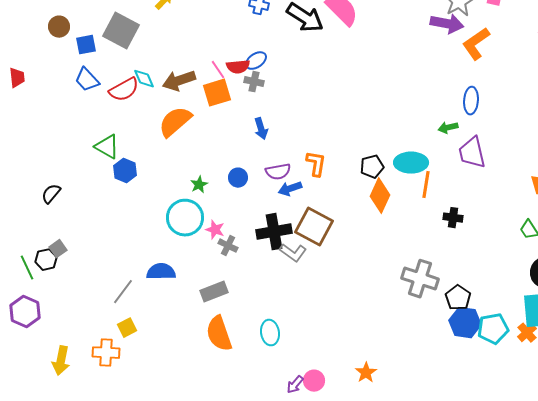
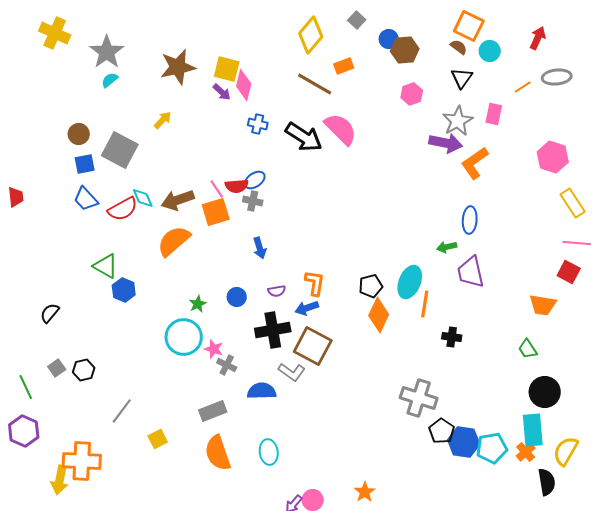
brown circle: (59, 27) -> (79, 134), moved
cyan ellipse: (411, 163) -> (410, 282), turned -68
purple semicircle: (278, 172) -> (277, 291), size x0.7
blue arrow: (290, 189) -> (307, 308), moved
black cross: (274, 232) -> (273, 330), moved
black hexagon: (46, 260) -> (84, 370), moved
blue semicircle: (161, 272) -> (262, 391), moved
black pentagon: (458, 298) -> (442, 431), moved
yellow square: (127, 328) -> (158, 439), moved
orange cross: (106, 353) -> (82, 461), moved, size x1.4

